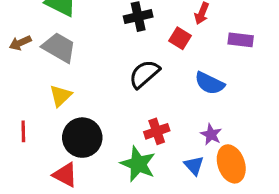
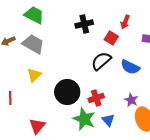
black semicircle: (144, 74) -> (101, 61), moved
black circle: (82, 138) -> (67, 92), moved
blue triangle: (194, 166) -> (108, 120), moved
red triangle: (65, 175) -> (37, 126), turned 42

